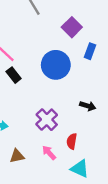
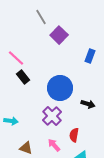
purple square: (72, 27) -> (59, 35), moved
blue circle: (56, 65) -> (60, 88), moved
brown triangle: (17, 156) -> (26, 148), turned 32

